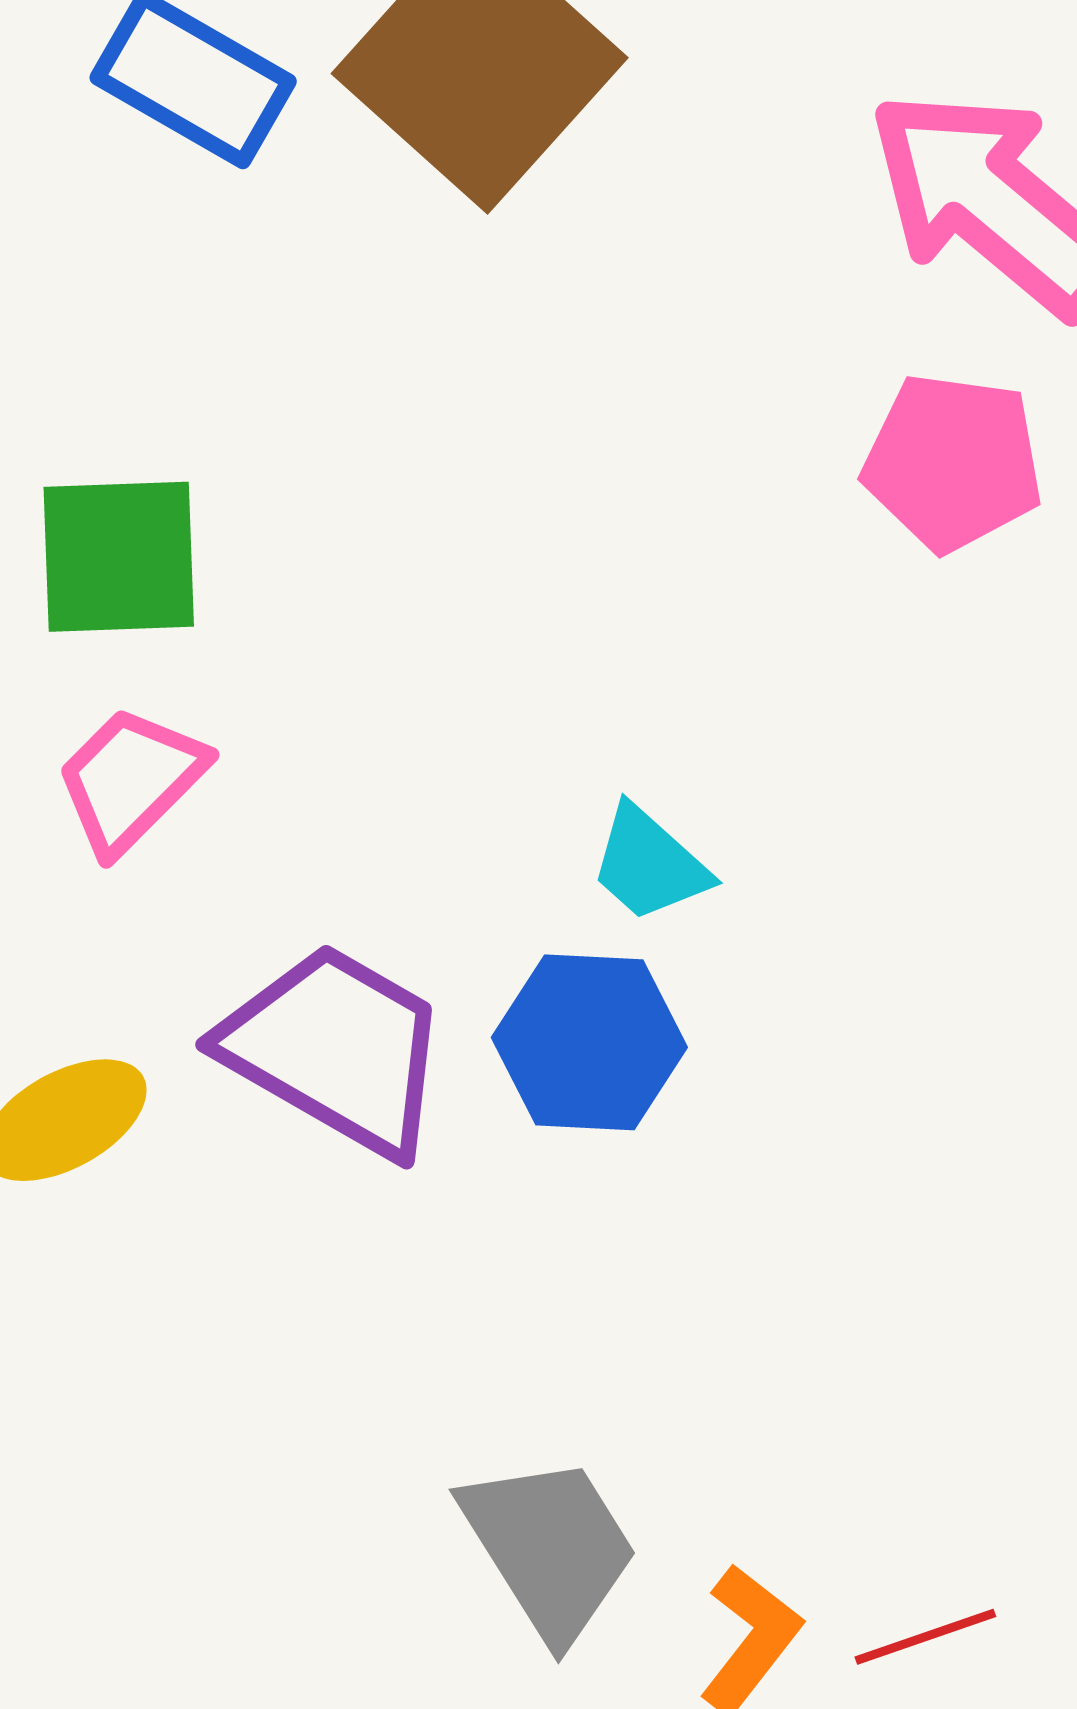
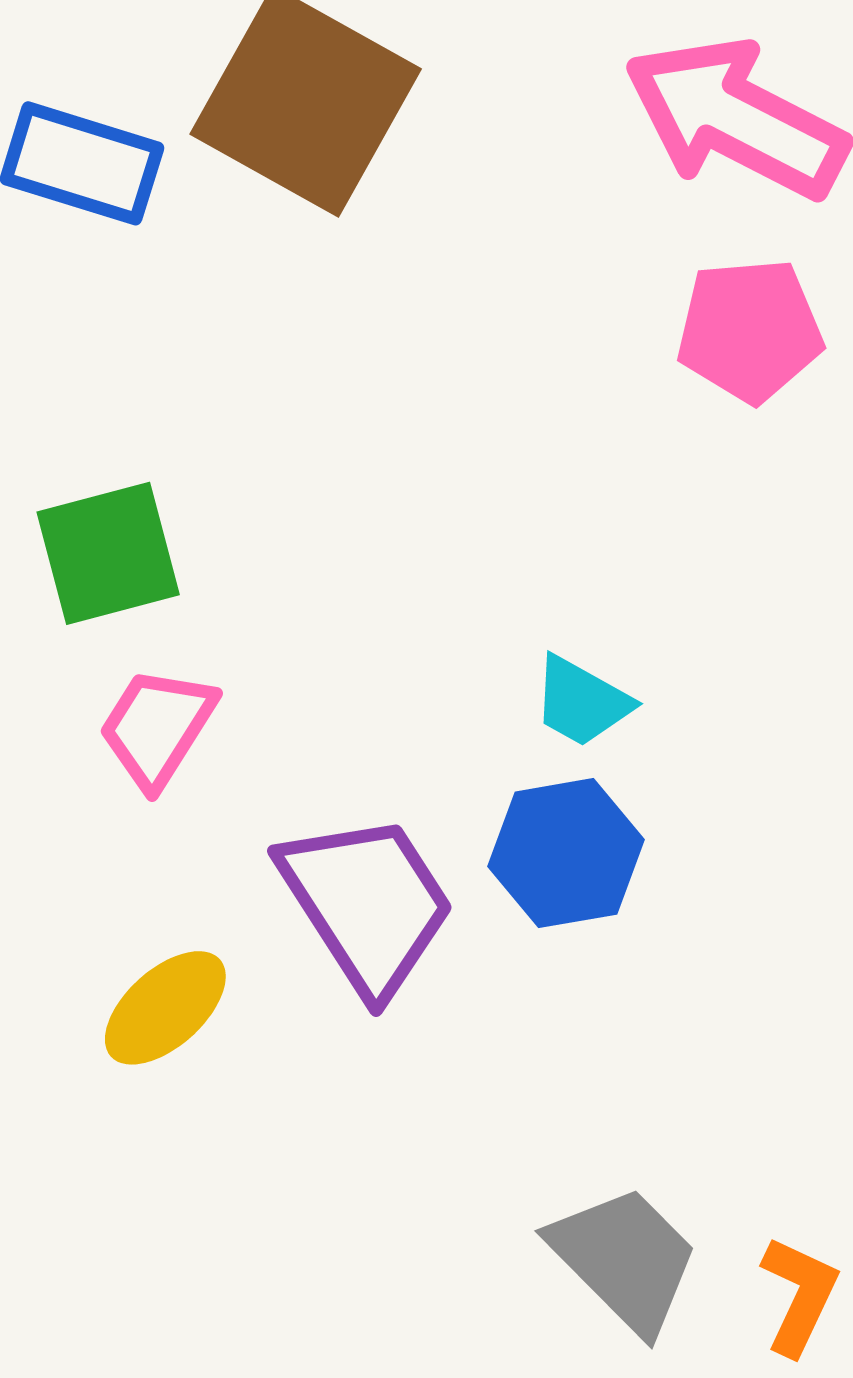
purple trapezoid: (336, 1049) -> (367, 904), turned 40

